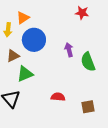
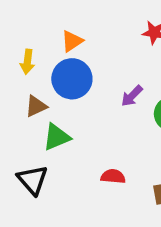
orange triangle: (23, 18) -> (72, 41), moved
purple arrow: (69, 50) -> (132, 96), turned -120

